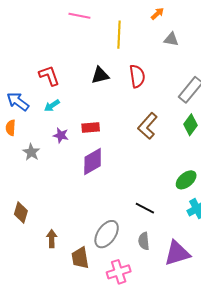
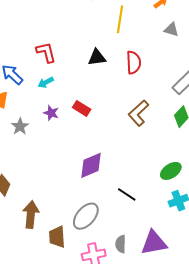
red rectangle: (91, 128) -> (82, 108), turned 30
purple diamond: (93, 161) -> (91, 165), moved
brown arrow: (52, 239) -> (31, 215), size x1.5
gray semicircle: (144, 241) -> (121, 244), moved

